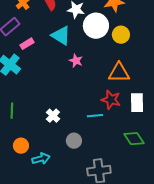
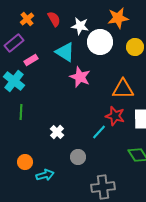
yellow circle: (121, 35) -> (135, 47), moved
pink star: (76, 61) -> (80, 77), size x1.5
green line: (12, 111) -> (21, 112), moved
cyan line: (95, 116) -> (99, 132), turned -42

